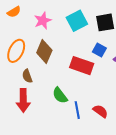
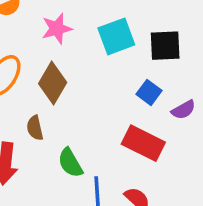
red rectangle: (82, 66) -> (143, 143), moved
brown semicircle: (27, 76) -> (35, 128), moved

